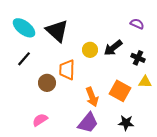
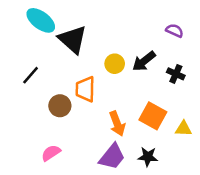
cyan ellipse: (24, 28) -> (41, 20), moved
yellow triangle: (145, 82) -> (183, 129), moved
black star: (126, 123) -> (148, 157), moved

